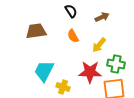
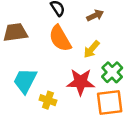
orange semicircle: (73, 36) -> (60, 38), size x1.6
green cross: (116, 64) -> (112, 72), turned 36

